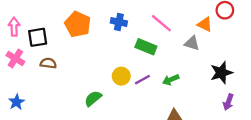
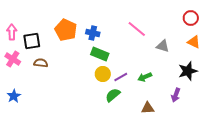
blue cross: (119, 22) -> (93, 33), moved
orange triangle: (205, 24) -> (194, 42), moved
green rectangle: (146, 47) -> (100, 54), moved
green semicircle: (93, 99) -> (113, 95), moved
purple arrow: (228, 102) -> (176, 95), moved

